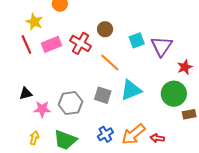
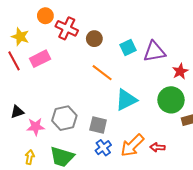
red cross: (81, 43) -> (67, 28), moved
purple triangle: (161, 46) -> (154, 52), turned 50
gray square: (103, 95) -> (98, 125), moved

